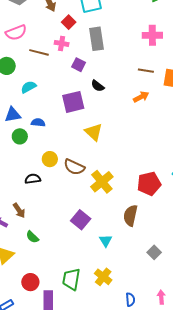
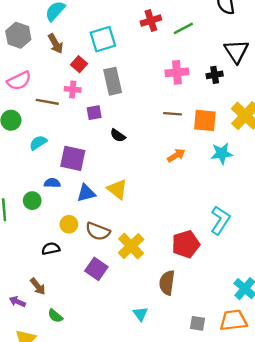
purple square: (79, 65) -> (94, 113), turned -32
orange arrow: (141, 97) -> (176, 155), moved
purple square: (73, 102) -> (73, 158), moved, turned 30
blue triangle: (13, 115) -> (86, 193), moved
purple square: (81, 220) -> (96, 269), moved
gray square: (154, 252) -> (198, 323), turned -32

